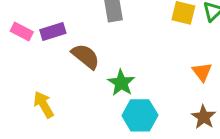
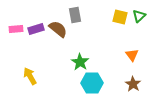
pink rectangle: (22, 32) -> (16, 29), turned -32
brown semicircle: (86, 56) -> (58, 29), moved

